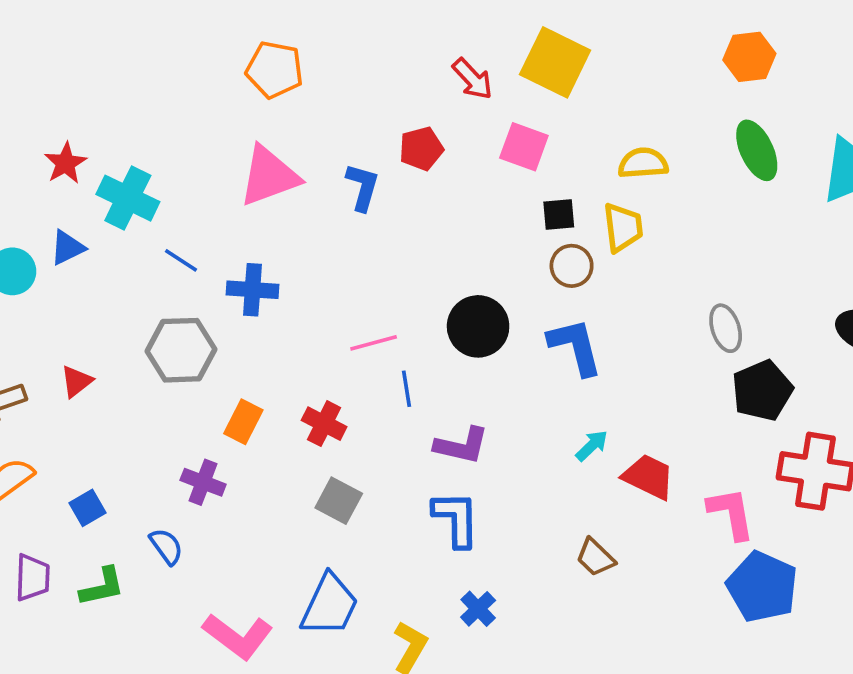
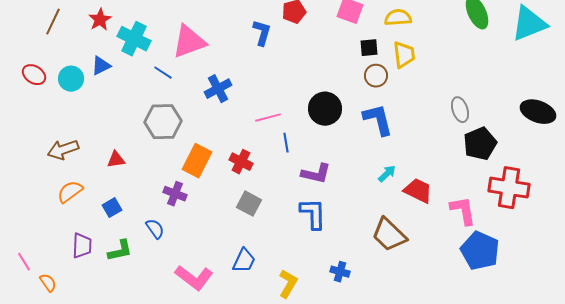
yellow semicircle: (643, 163) -> (398, 18), moved
pink triangle: (269, 176) -> (189, 42), moved
blue cross: (253, 290) -> (218, 89), moved, turned -32
red triangle: (77, 381) -> (116, 160), moved, turned 30
orange rectangle: (243, 422) -> (197, 161), size x1.4
brown trapezoid: (595, 557) -> (389, 235), size x1.6
blue trapezoid: (330, 605) -> (244, 261), size x0.7
blue cross: (478, 609) -> (340, 272), moved, turned -30

